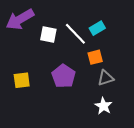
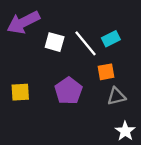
white star: (103, 106) -> (125, 131), moved

